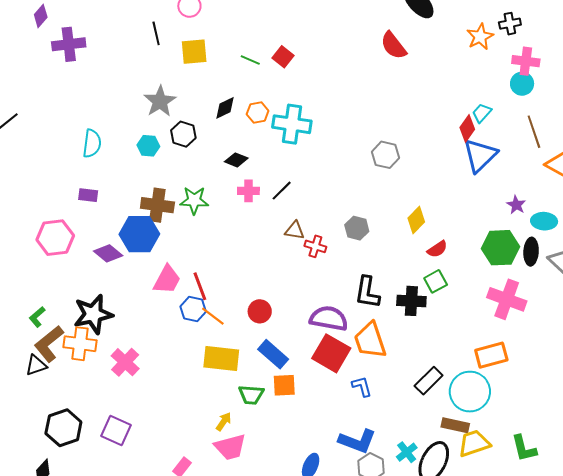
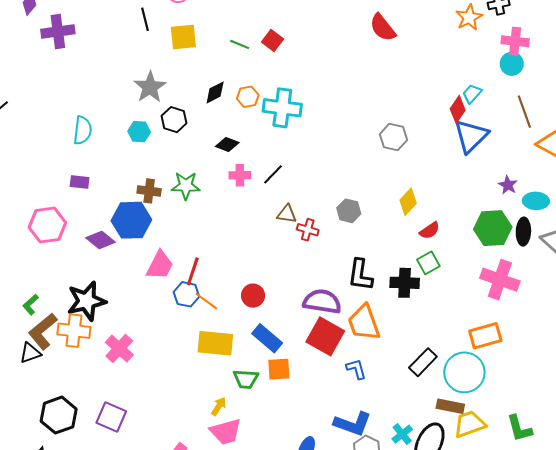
gray hexagon: (386, 155) -> (393, 137), moved
brown cross: (157, 205) -> (149, 191), size x0.7
red line: (200, 286) -> (193, 271), turned 40

